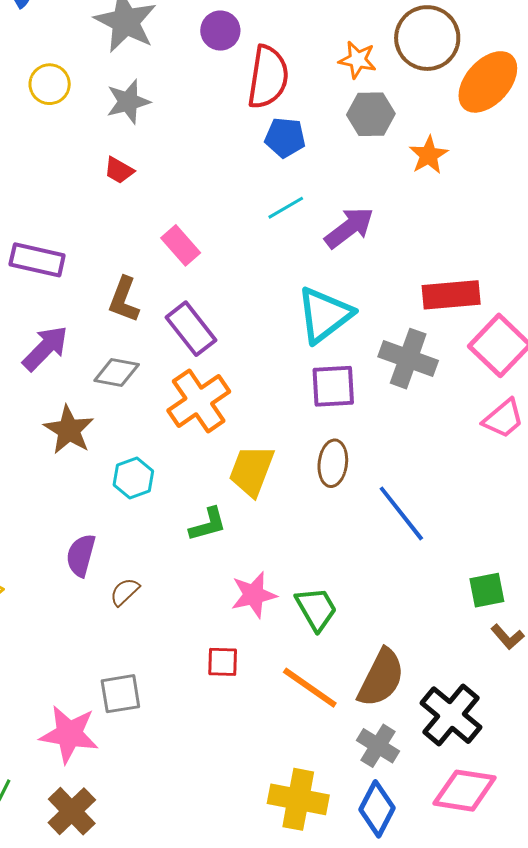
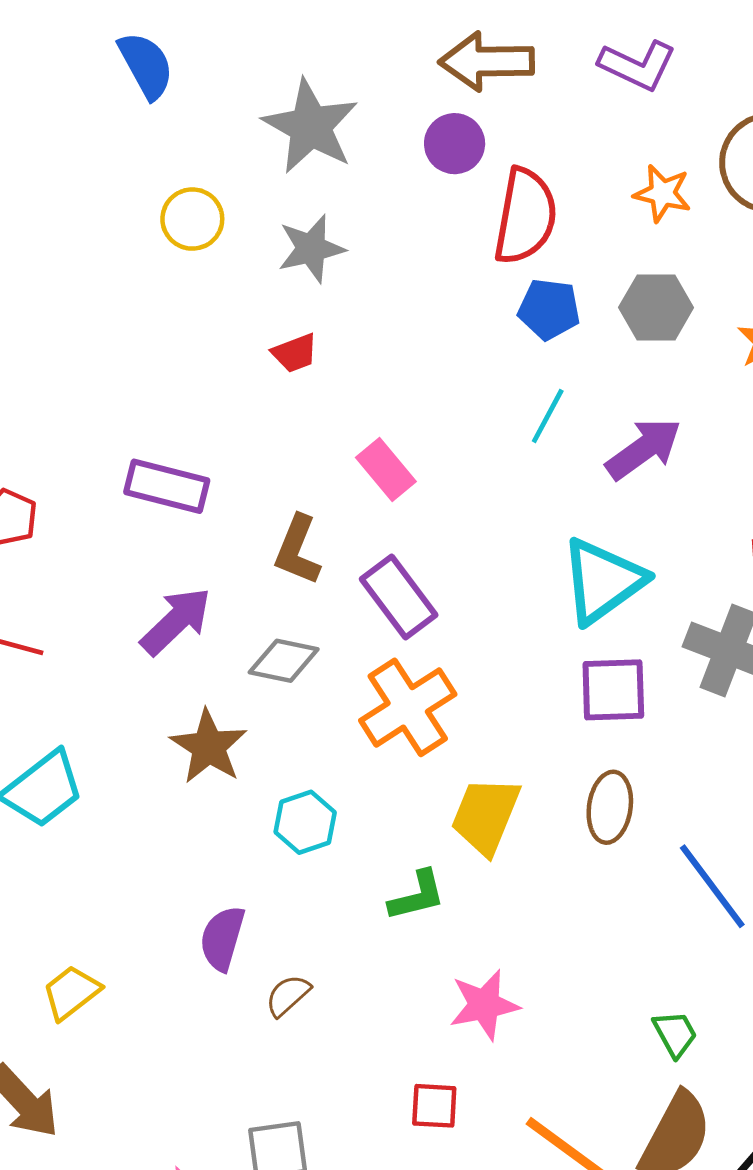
gray hexagon: (371, 114) -> (656, 308), moved
red trapezoid: (119, 170) -> (295, 353), turned -52
cyan line: (286, 208) -> (548, 416), turned -33
green trapezoid: (316, 609) -> (675, 1034), moved, size x0.7

